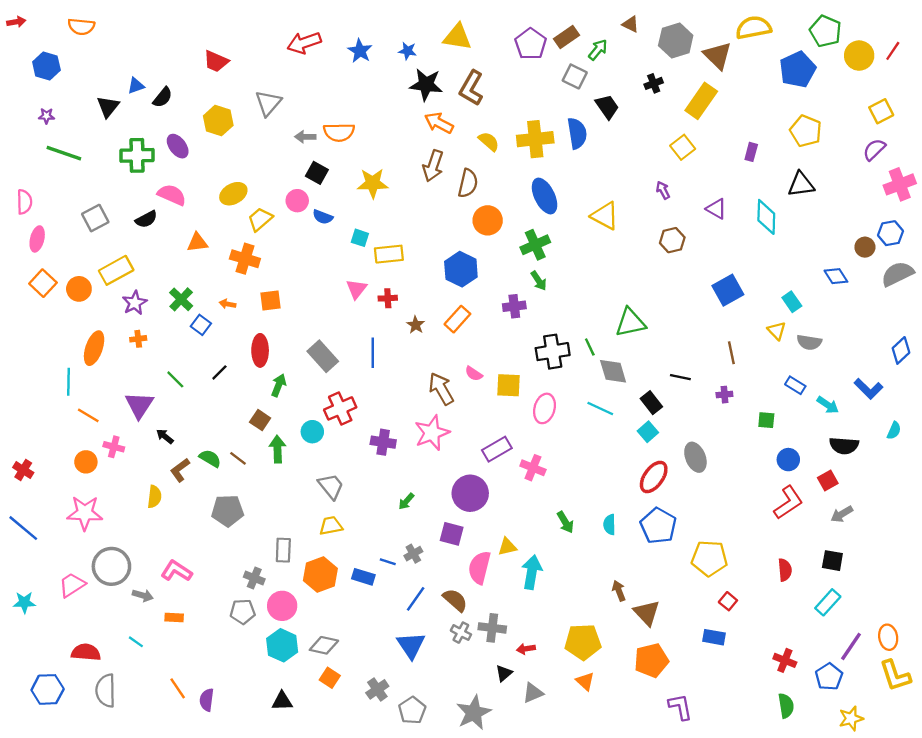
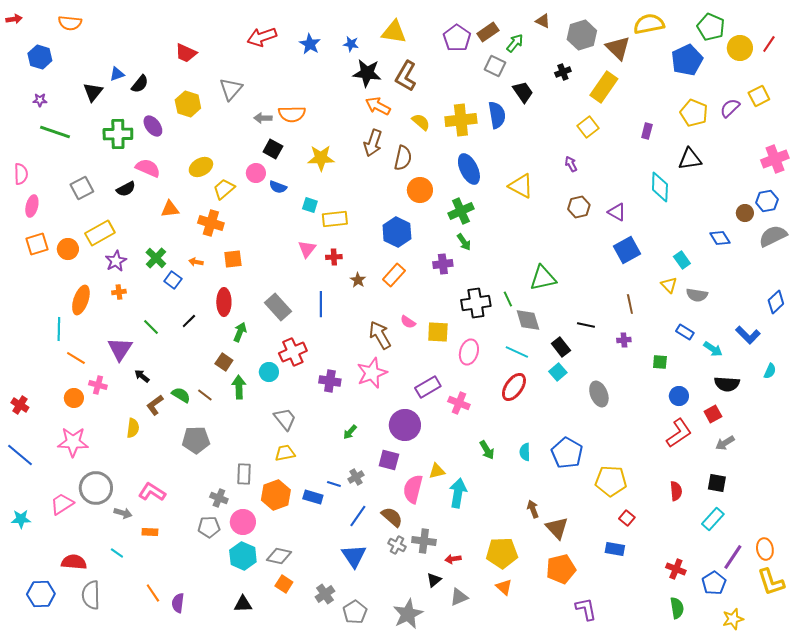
purple semicircle: (874, 150) -> (730, 108), moved
purple triangle: (716, 209) -> (617, 212), moved
orange square: (43, 283) -> (37, 244), turned 30
red ellipse: (654, 477) -> (514, 387), moved

